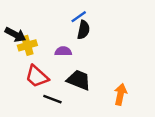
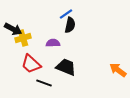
orange arrow: (120, 94) -> (118, 70), moved, turned -66

